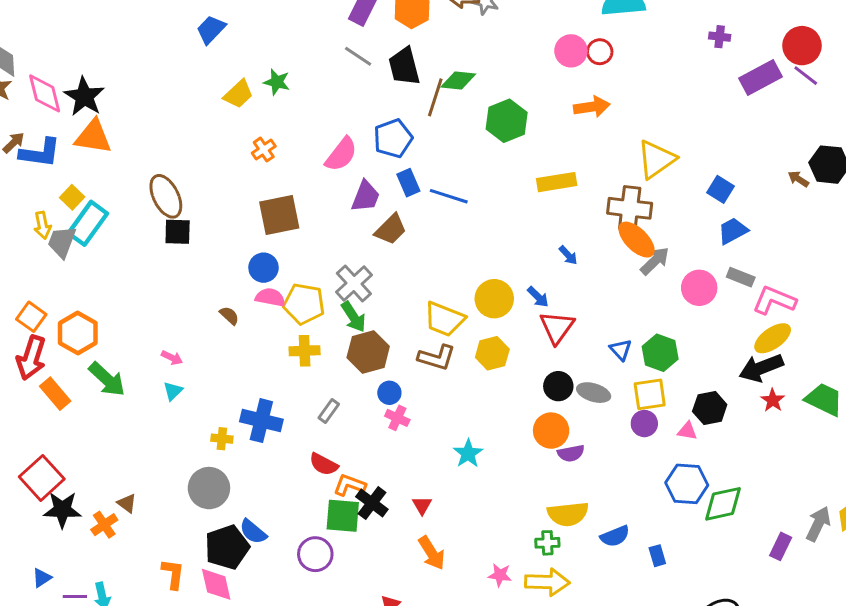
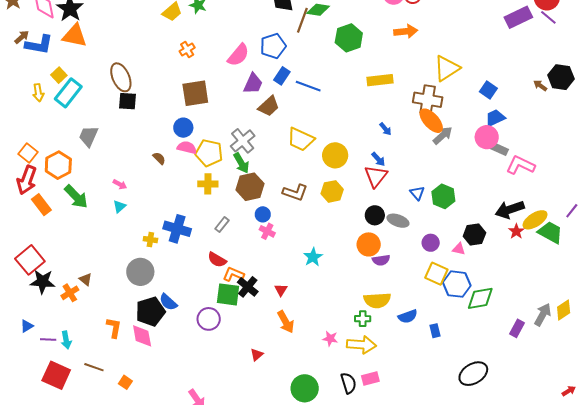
blue rectangle: (408, 183) -> (282, 76), turned 54
gray trapezoid: (62, 242) -> (89, 136), moved
pink circle: (699, 288) -> (487, 137), moved
blue arrow: (538, 297) -> (378, 159), moved
yellow trapezoid: (444, 319) -> (301, 139), moved
yellow ellipse: (773, 338) -> (535, 220), moved
yellow square: (650, 394) -> (436, 274), moved, turned 30

